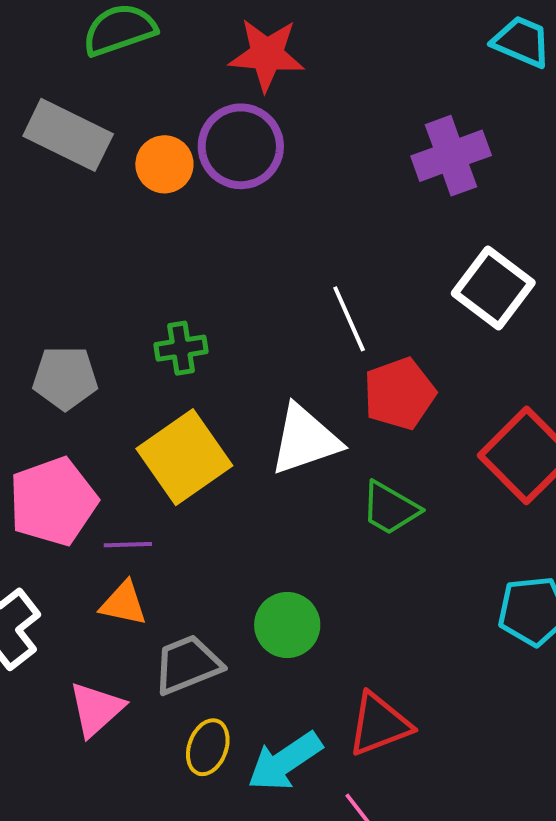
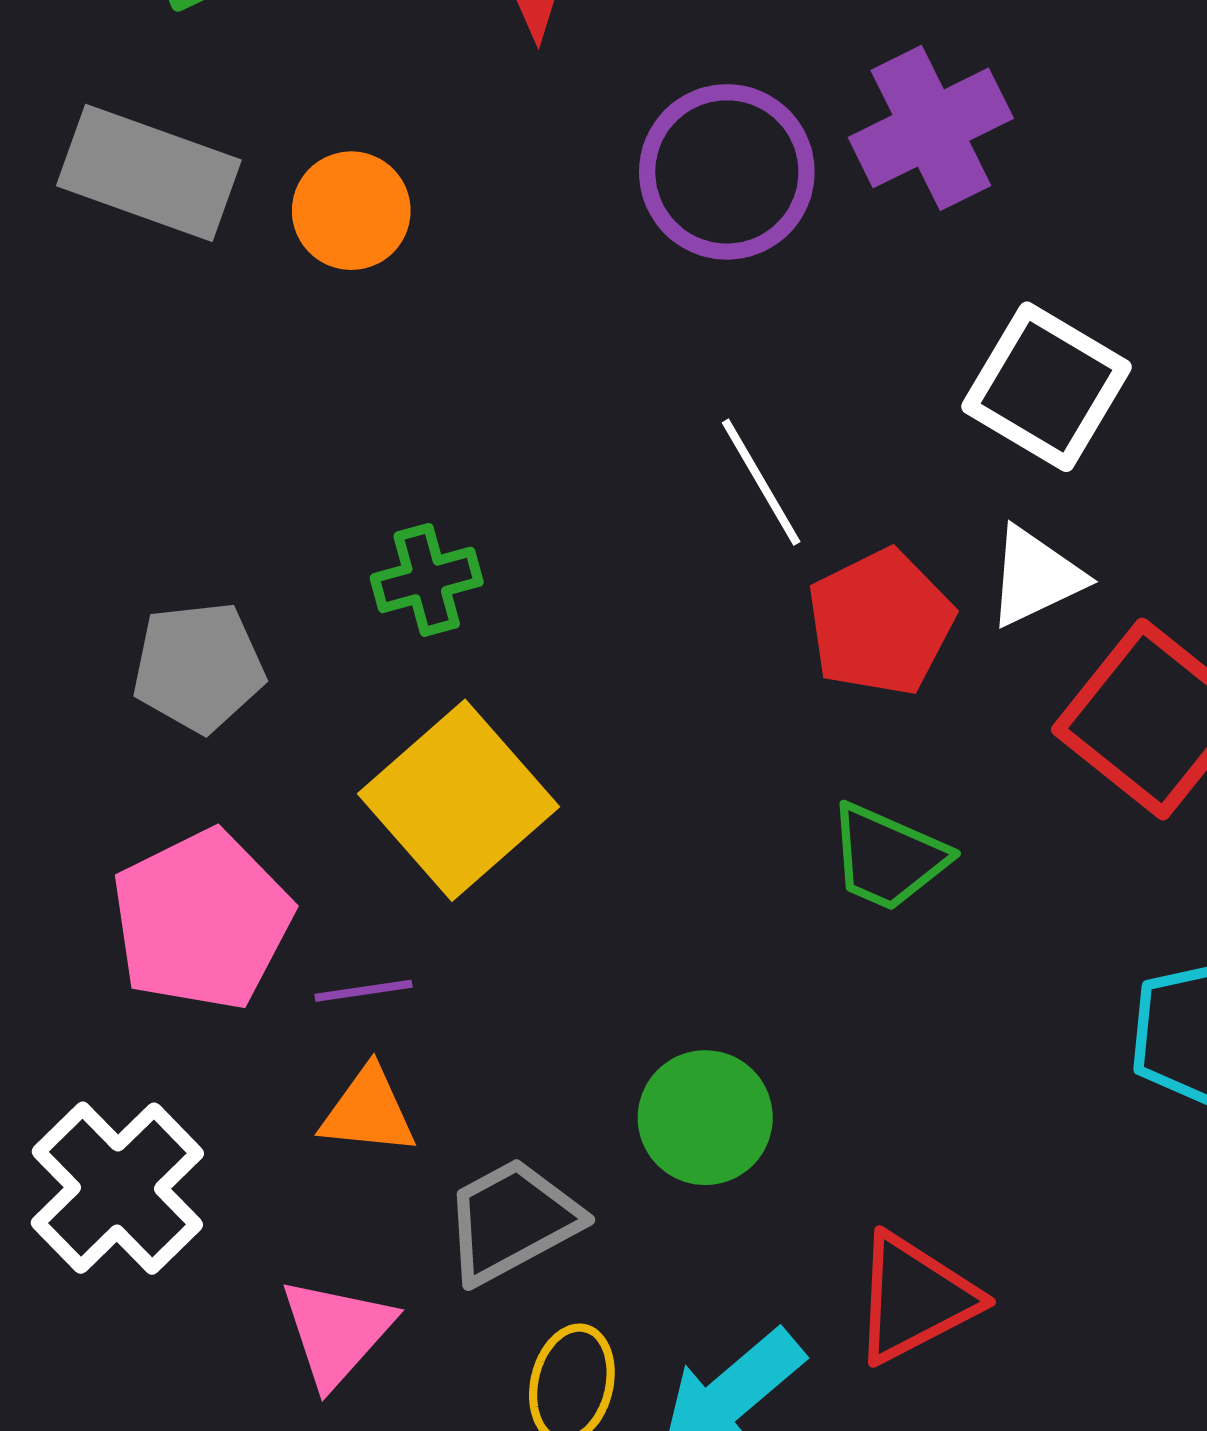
purple circle: (241, 146) -> (727, 172), moved
white triangle: (305, 440) -> (1035, 577), moved, size x0.7

